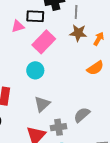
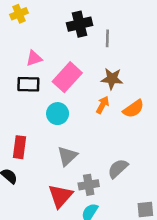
black rectangle: (35, 16) -> (28, 84), moved
brown star: (78, 33) -> (112, 79), moved
orange arrow: (99, 39) -> (103, 105), moved

